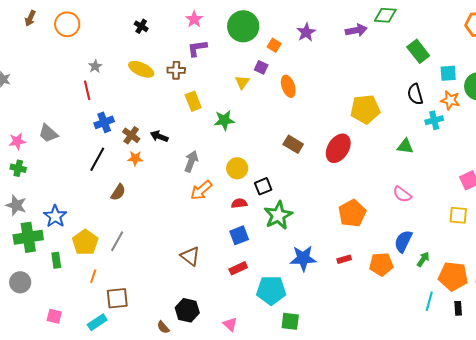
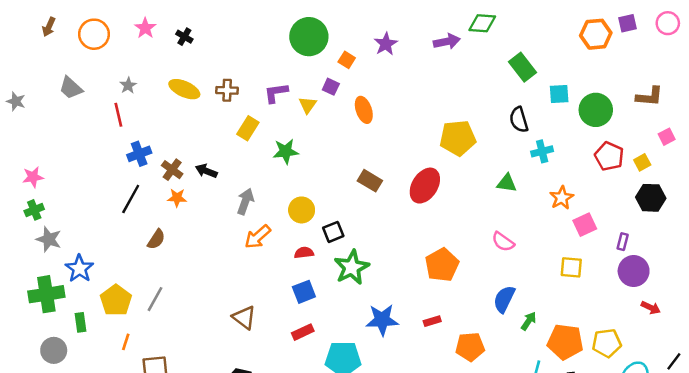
pink star: (194, 19) -> (145, 28), moved
purple L-shape: (197, 48) -> (276, 93), moved
orange star: (450, 100) -> (562, 198), moved, turned 30
yellow rectangle: (193, 101) -> (248, 128), turned 54
gray trapezoid: (48, 133) -> (71, 88), moved
green cross: (18, 168) -> (34, 210), turned -35
gray star: (16, 205) -> (49, 239), moved
orange pentagon: (381, 264) -> (470, 347), moved
gray circle: (20, 282) -> (54, 350), moved

